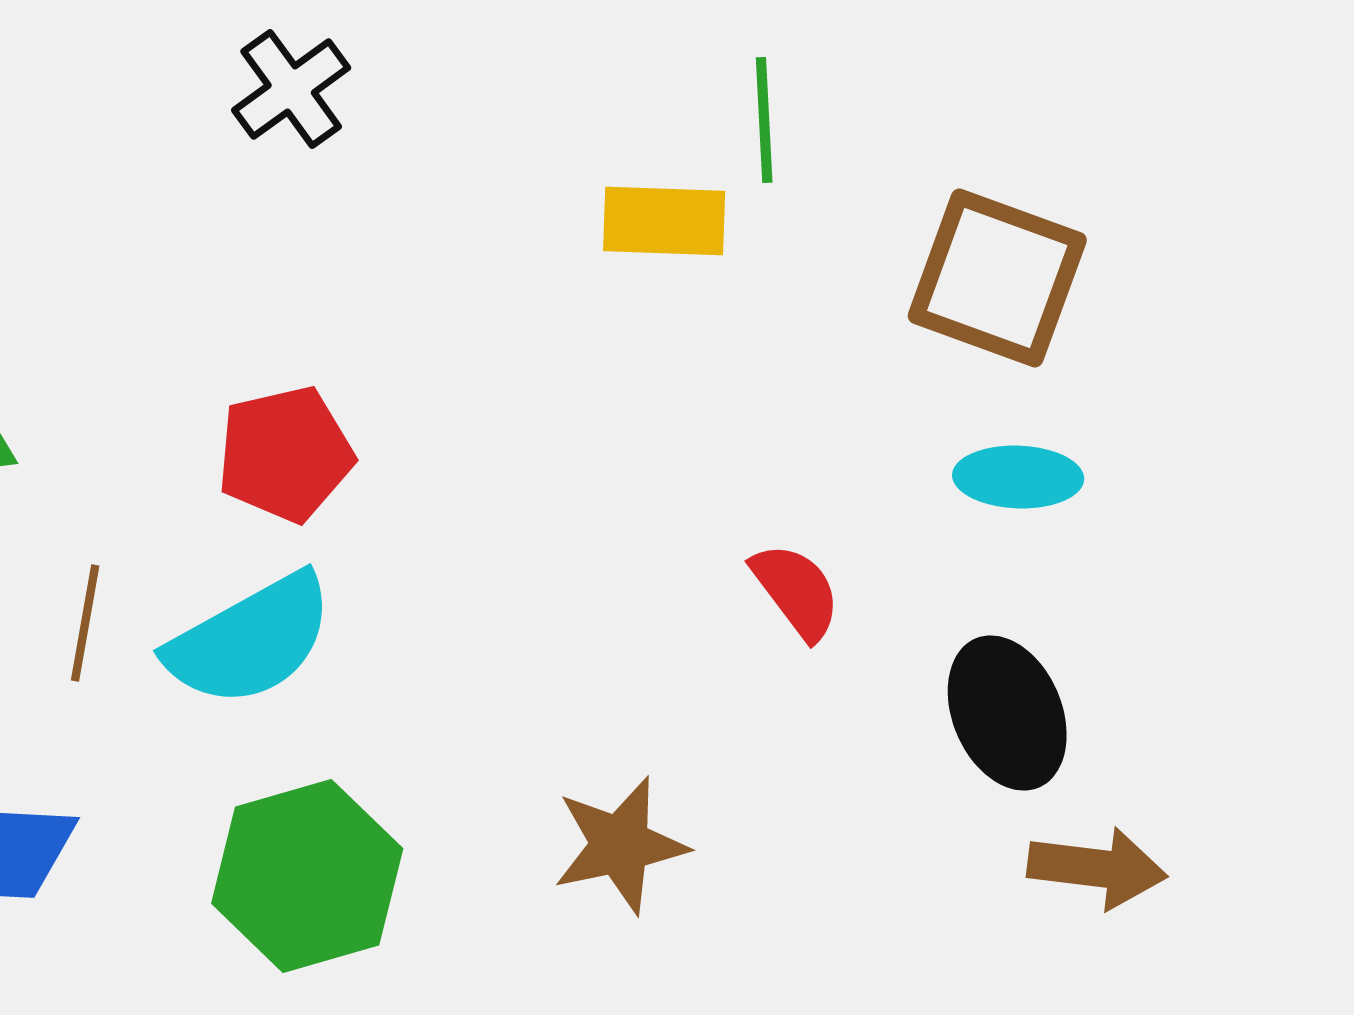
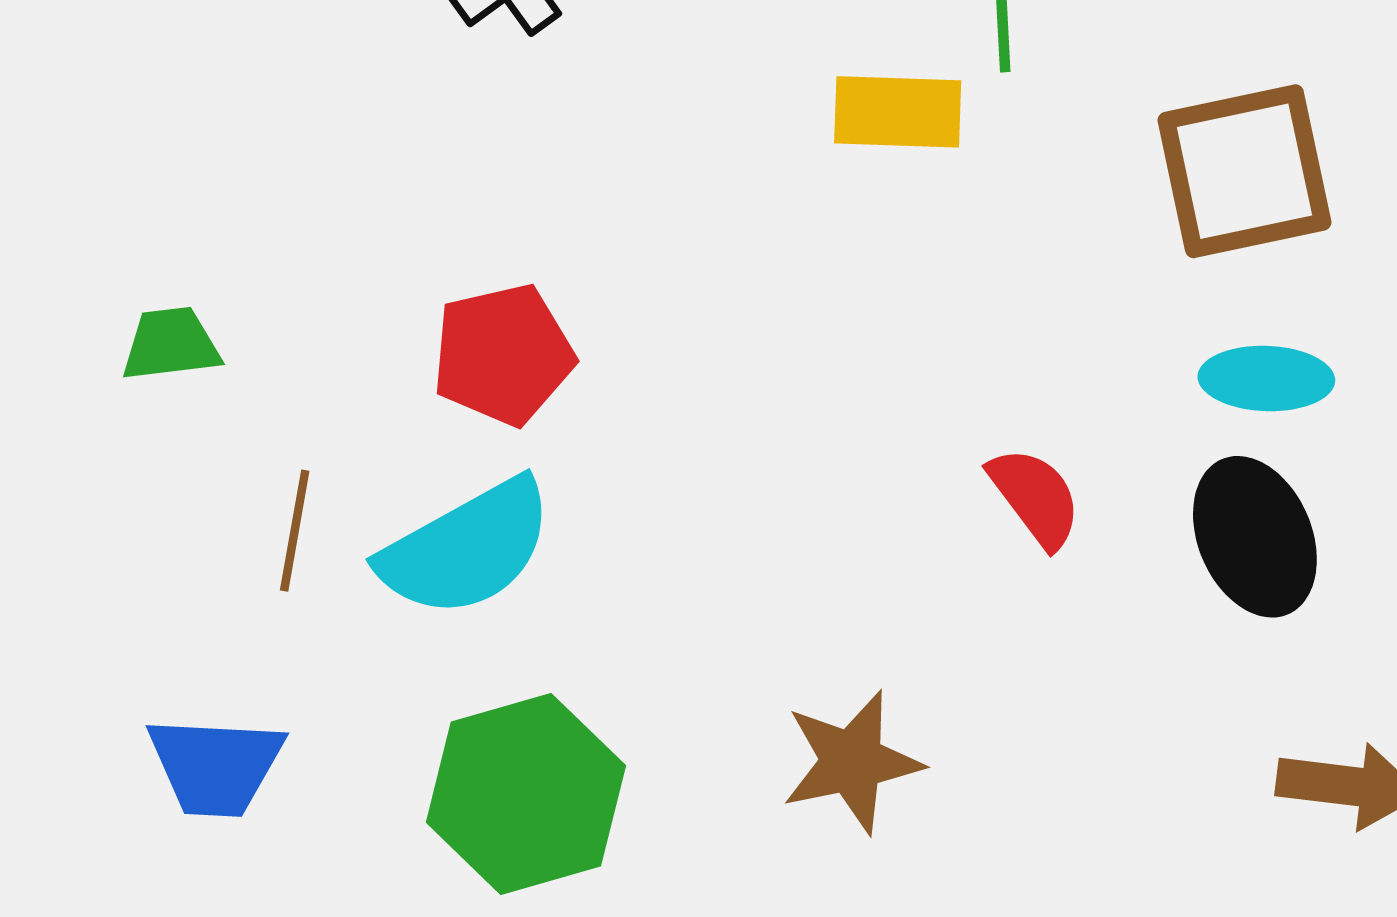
brown square: (997, 278) -> (1244, 171), turned -32
black ellipse: (1007, 713) -> (1255, 537), moved

